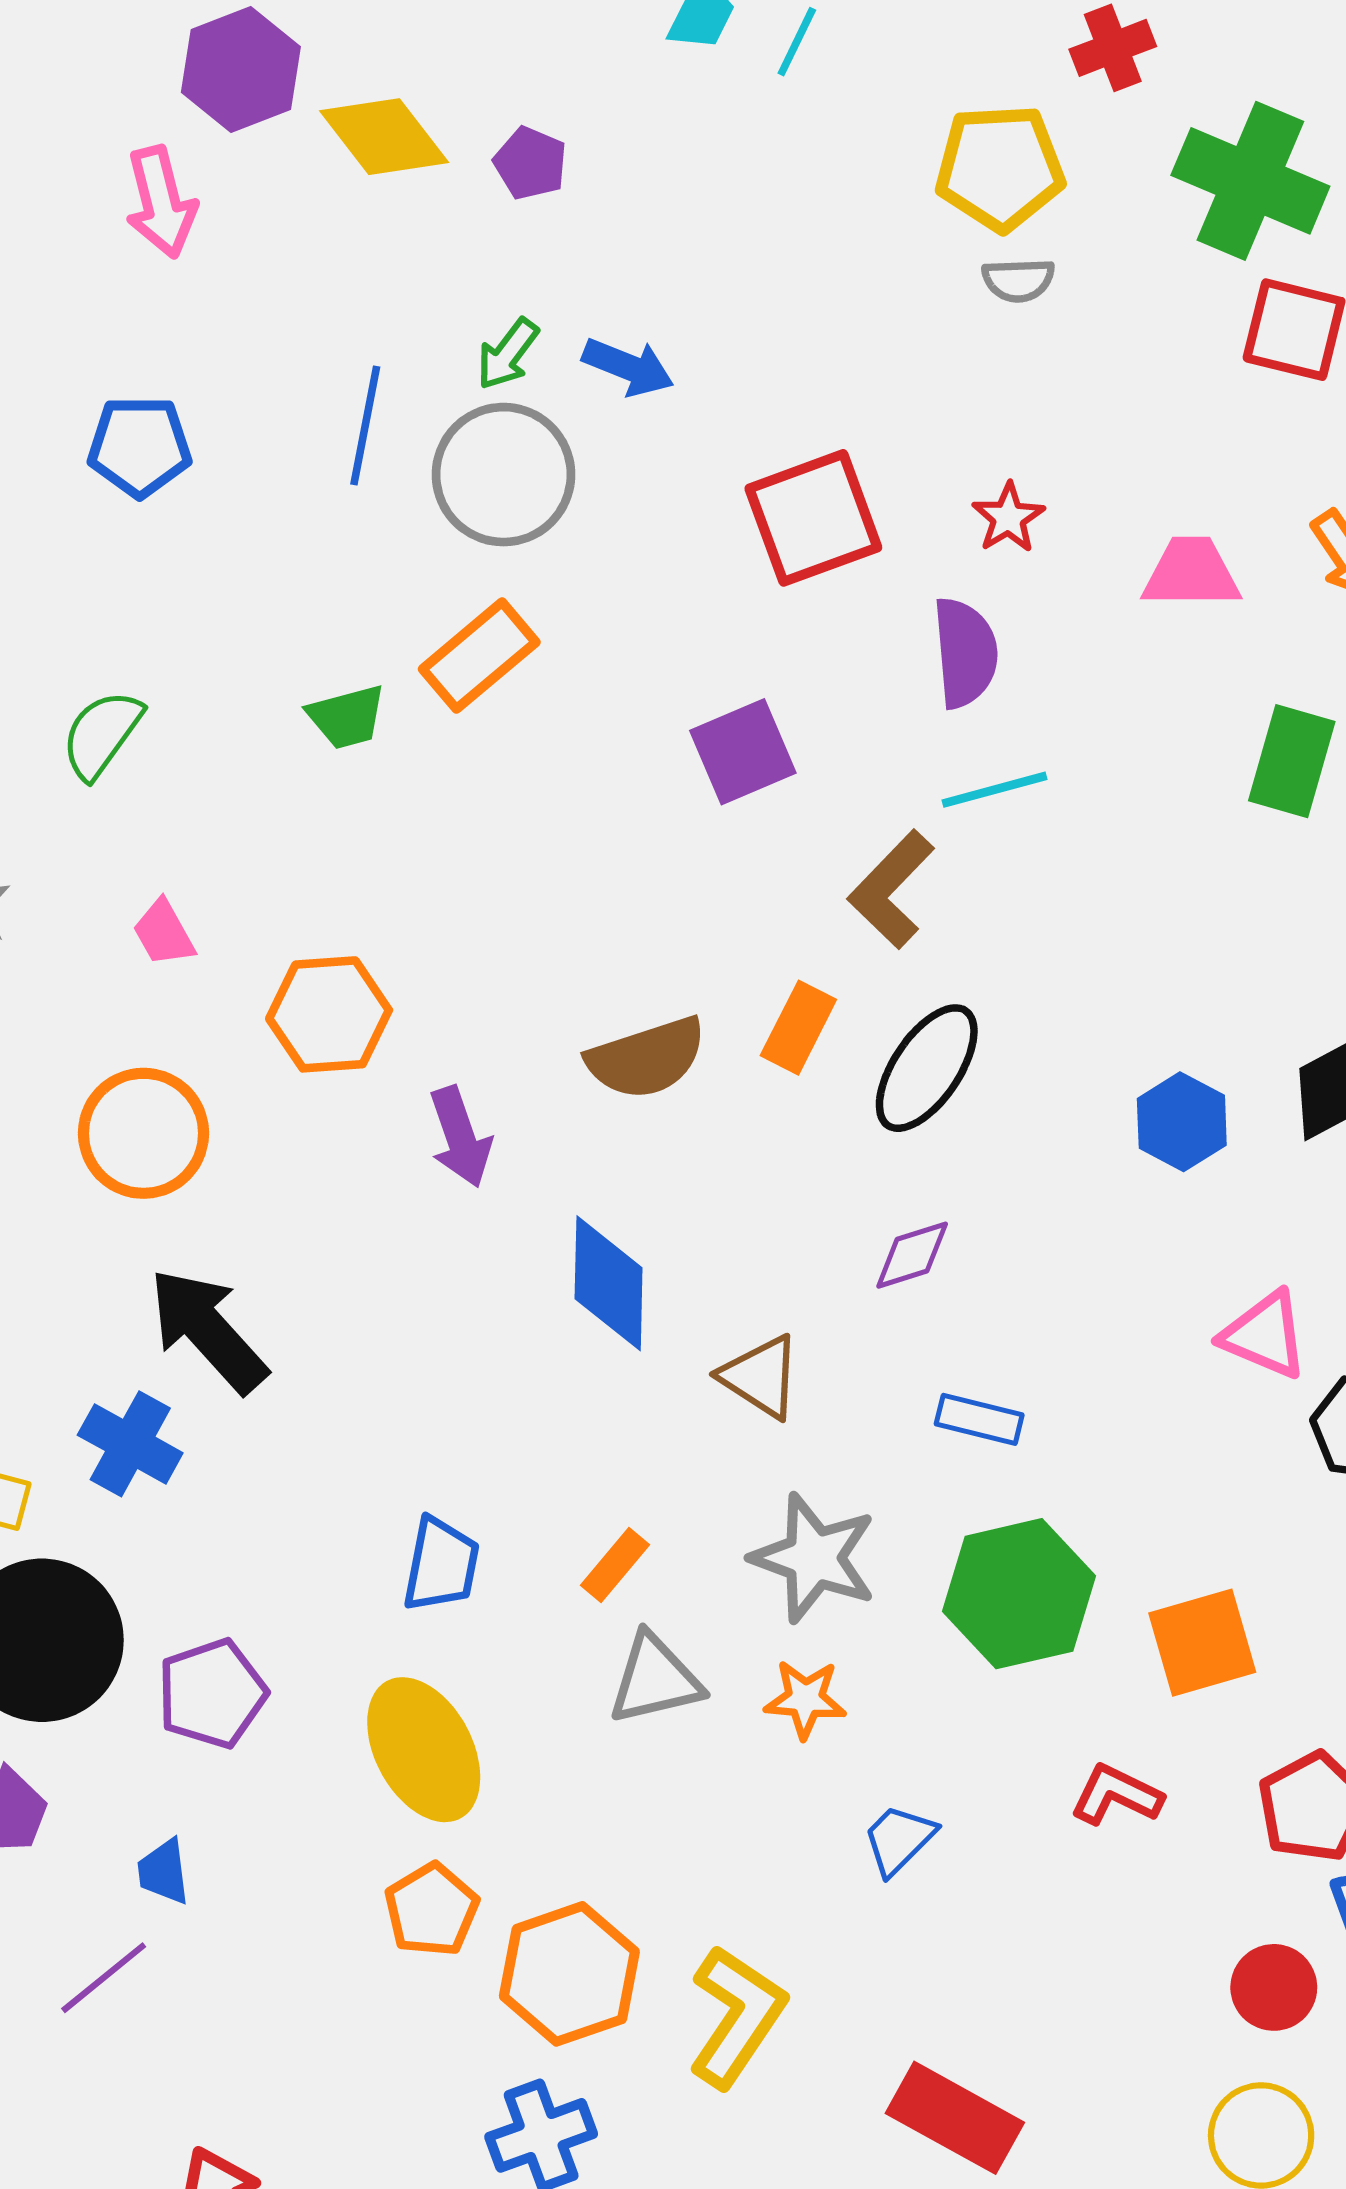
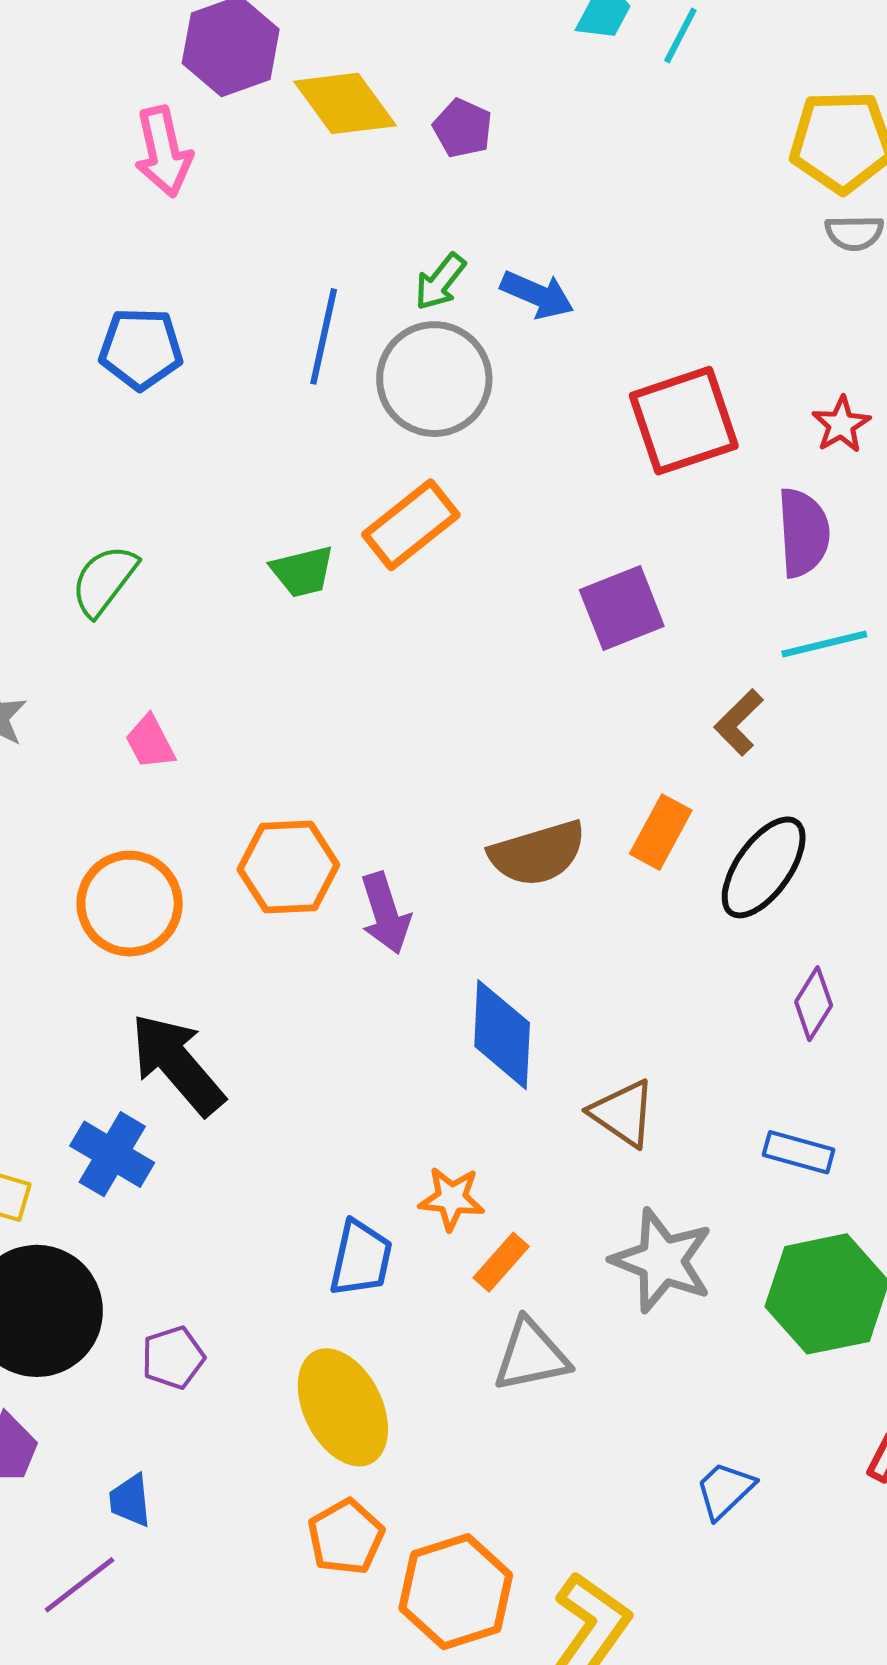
brown L-shape: (891, 889) -> (739, 722), size x0.7
orange hexagon: (329, 1014) -> (288, 867), moved
purple diamond: (912, 1255) -> (814, 1004), moved, turned -42
purple pentagon: (212, 1694) -> (173, 1358), size x0.7
orange star: (805, 1699) -> (452, 1198), moved

